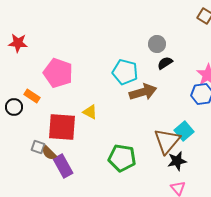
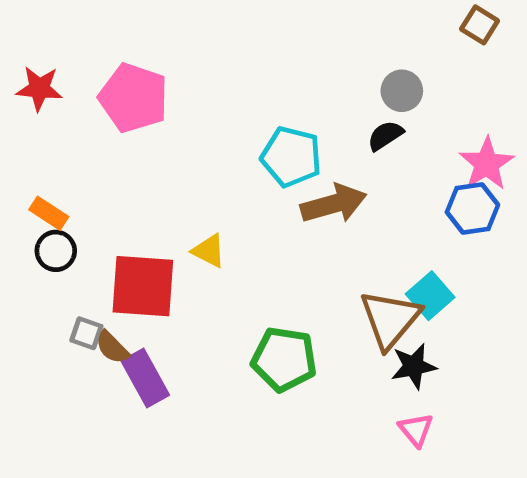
gray circle: (157, 44) -> (402, 91), moved
pink pentagon: (58, 73) -> (133, 98), moved
orange rectangle: (32, 96) -> (49, 213), moved
black circle: (14, 107) -> (56, 251), moved

